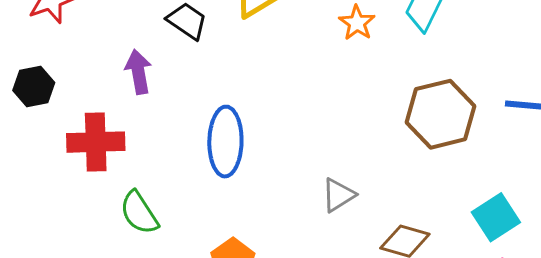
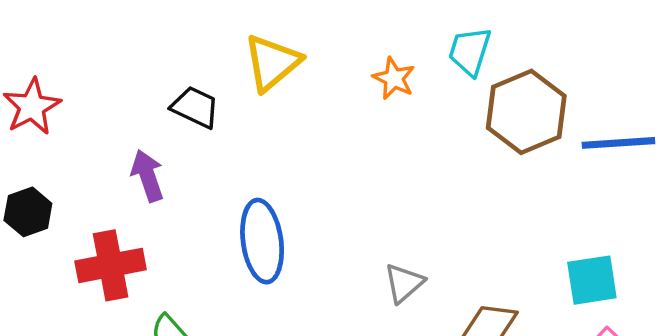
brown hexagon: (440, 114) -> (526, 112), moved
cyan square: (496, 217) -> (592, 280), turned 33

